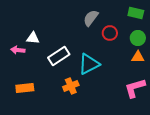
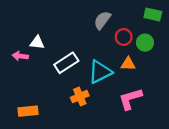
green circle: (138, 38) -> (145, 43), moved
orange triangle: (138, 57) -> (128, 64), moved
orange rectangle: (25, 88) -> (28, 111), moved
pink L-shape: (135, 88) -> (130, 99), moved

